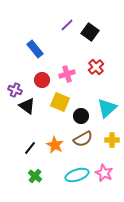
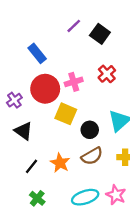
red circle: (42, 80) -> (45, 89), size x1.6
purple cross: (15, 90) -> (14, 100), turned 32
black triangle: (27, 106) -> (24, 131), moved

